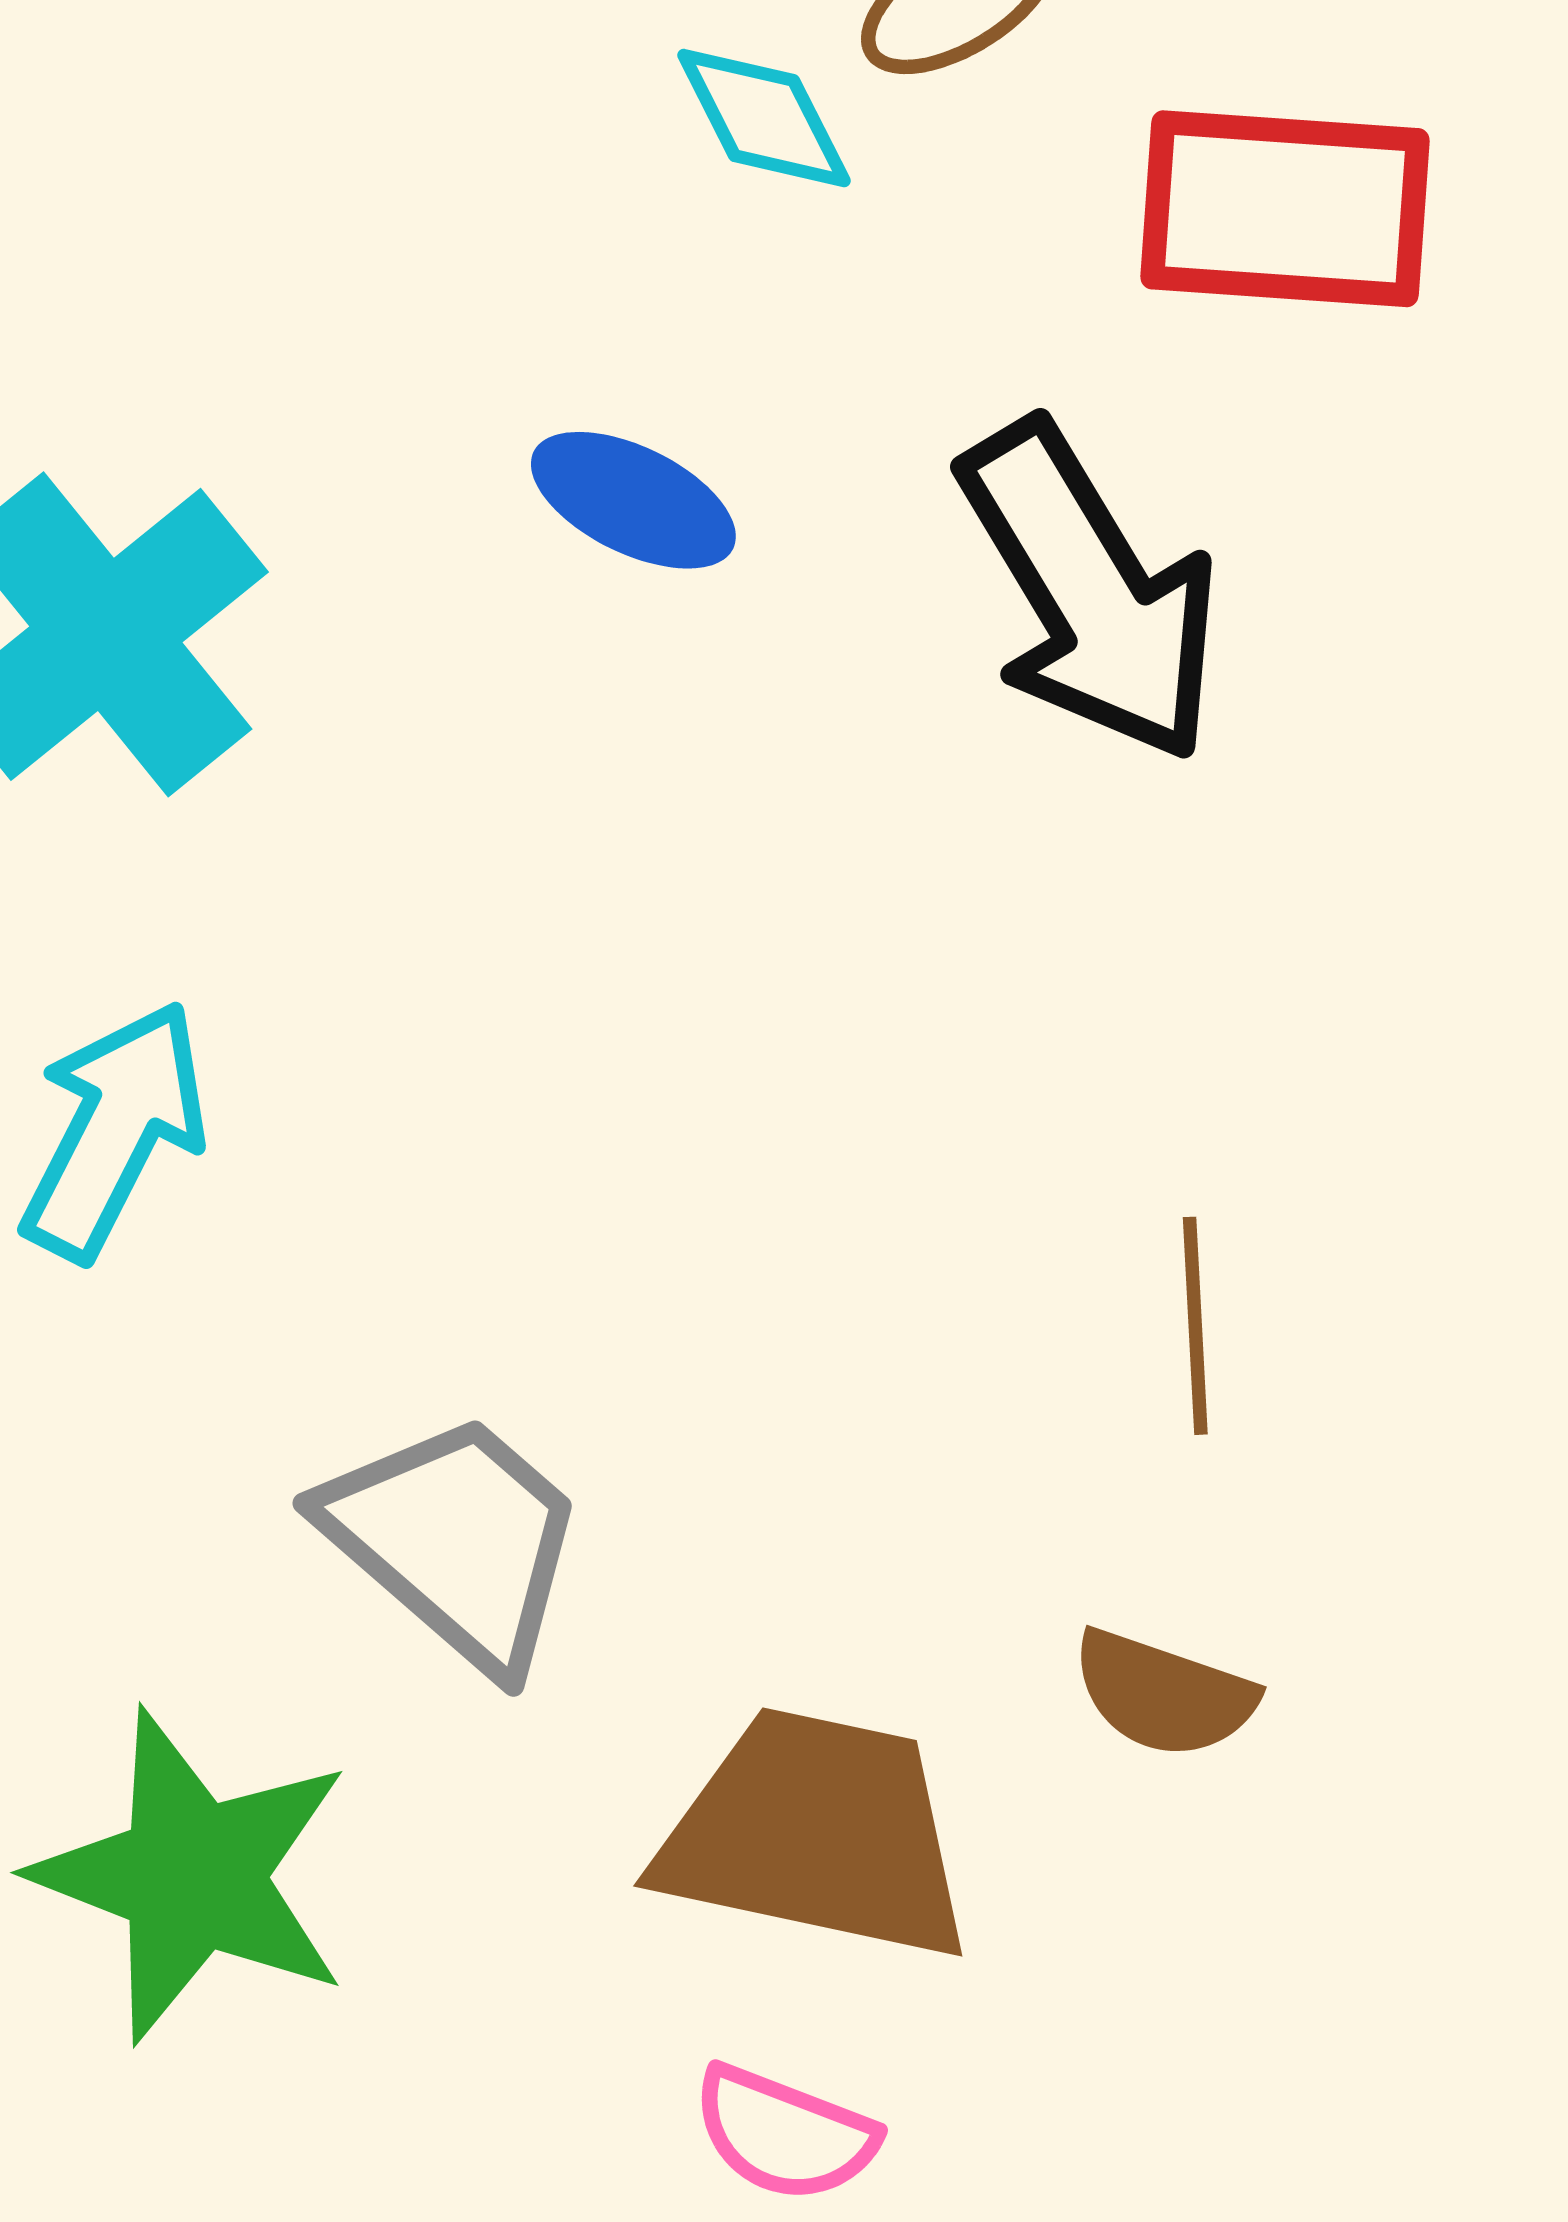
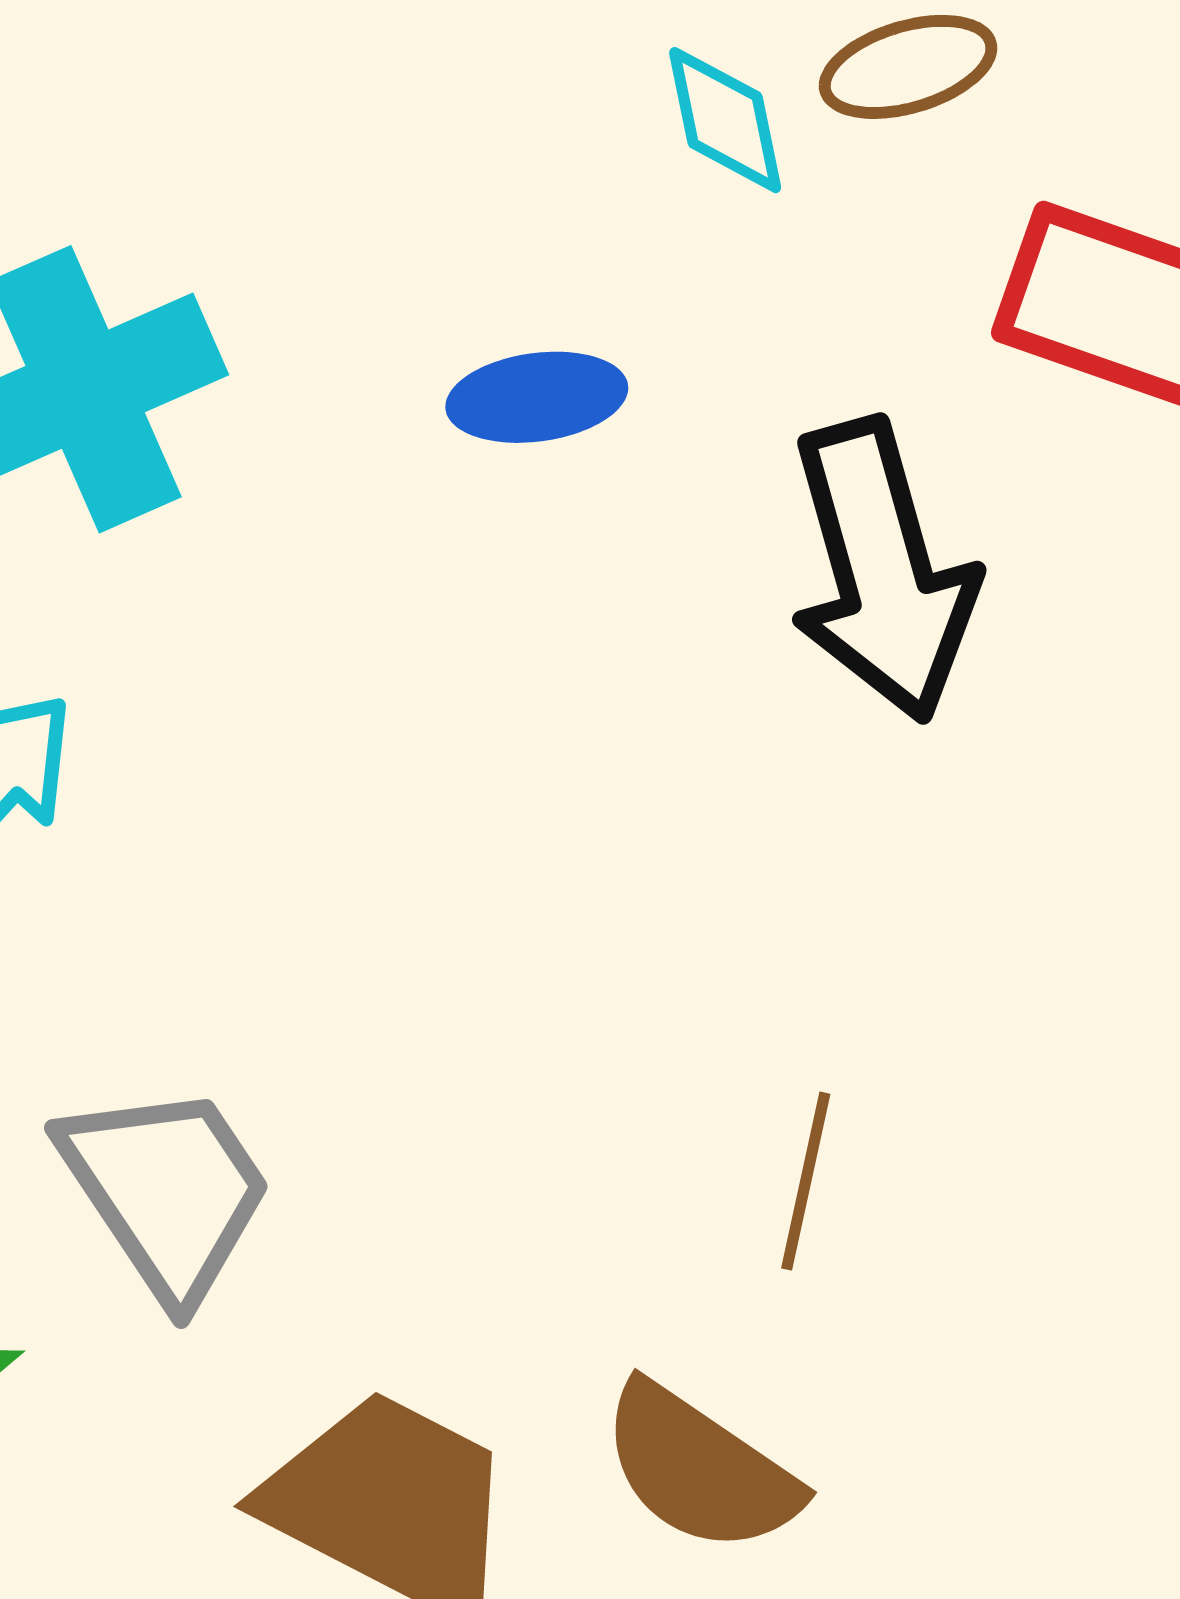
blue ellipse: (633, 500) -> (537, 397), turned -49
brown semicircle: (1164, 1694) -> (700, 1469), size x1.4

